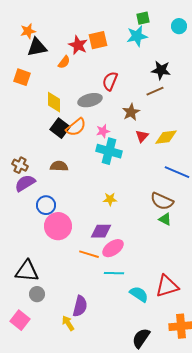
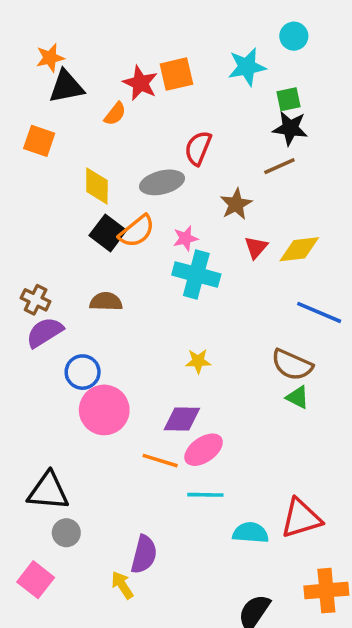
green square: (143, 18) -> (288, 99), moved
cyan circle: (179, 26) -> (294, 36), moved
cyan semicircle: (139, 294) -> (250, 533), turned -30

